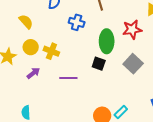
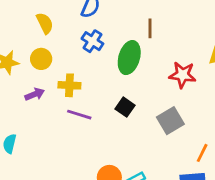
blue cross: (77, 22) -> (92, 41), moved
green ellipse: (107, 41) -> (129, 58), moved
yellow cross: (51, 51) -> (69, 85), moved, turned -35

